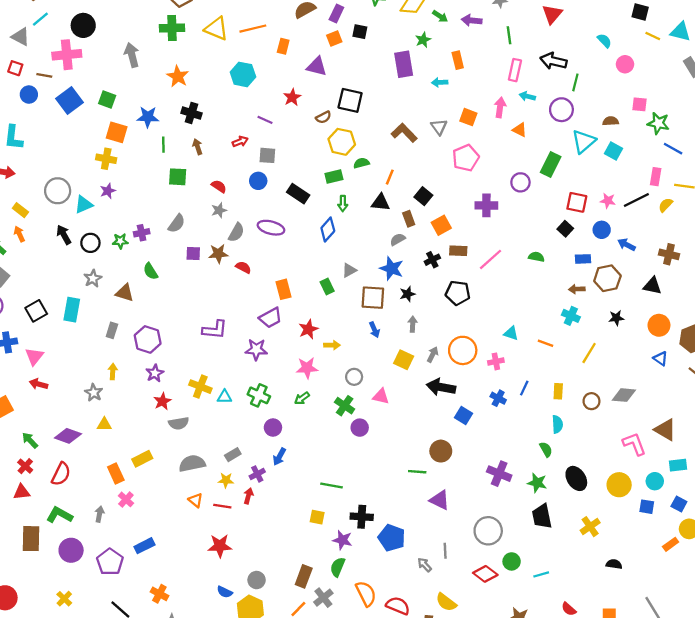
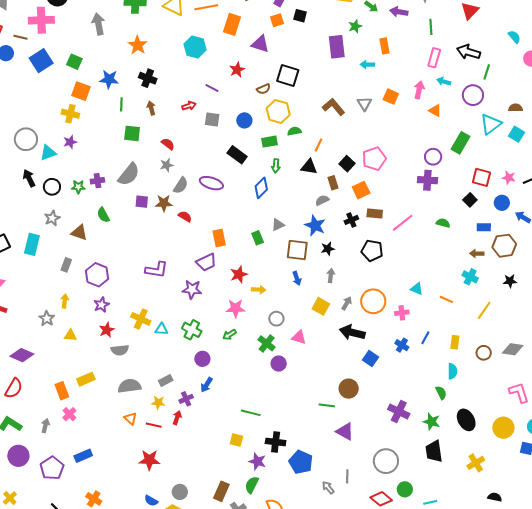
orange rectangle: (283, 46) -> (232, 24), size x1.5
pink pentagon: (466, 158) -> (374, 159), moved
blue circle: (258, 181) -> (244, 120), moved
purple cross: (486, 205) -> (427, 180), moved
gray semicircle: (177, 223) -> (129, 174), size x1.4
yellow triangle: (104, 424) -> (70, 335), moved

